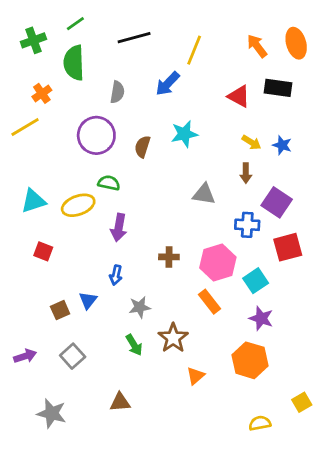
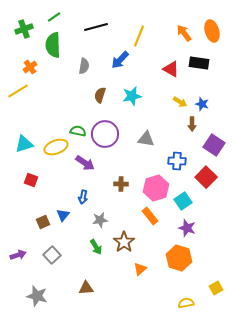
purple circle: (96, 135) -> (105, 134), moved
brown semicircle: (142, 147) -> (100, 95), moved
brown arrow: (246, 173) -> (192, 124), moved
purple square: (277, 202) -> (214, 145), moved
purple arrow: (119, 228) -> (85, 163), turned -66
red square: (288, 247) -> (206, 177), turned -30

